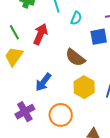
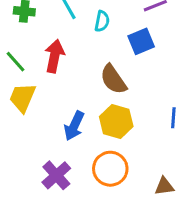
brown semicircle: (75, 58) -> (113, 79), turned 30
yellow hexagon: (84, 87) -> (116, 122), moved

